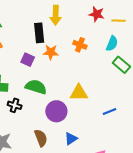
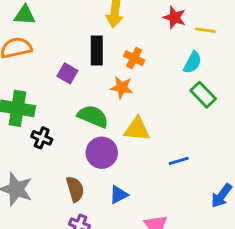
black rectangle: (39, 33) -> (97, 51), moved
orange cross: (80, 45) -> (134, 58), moved
orange star: (51, 52) -> (122, 87), moved
green semicircle: (36, 87) -> (93, 116), moved

